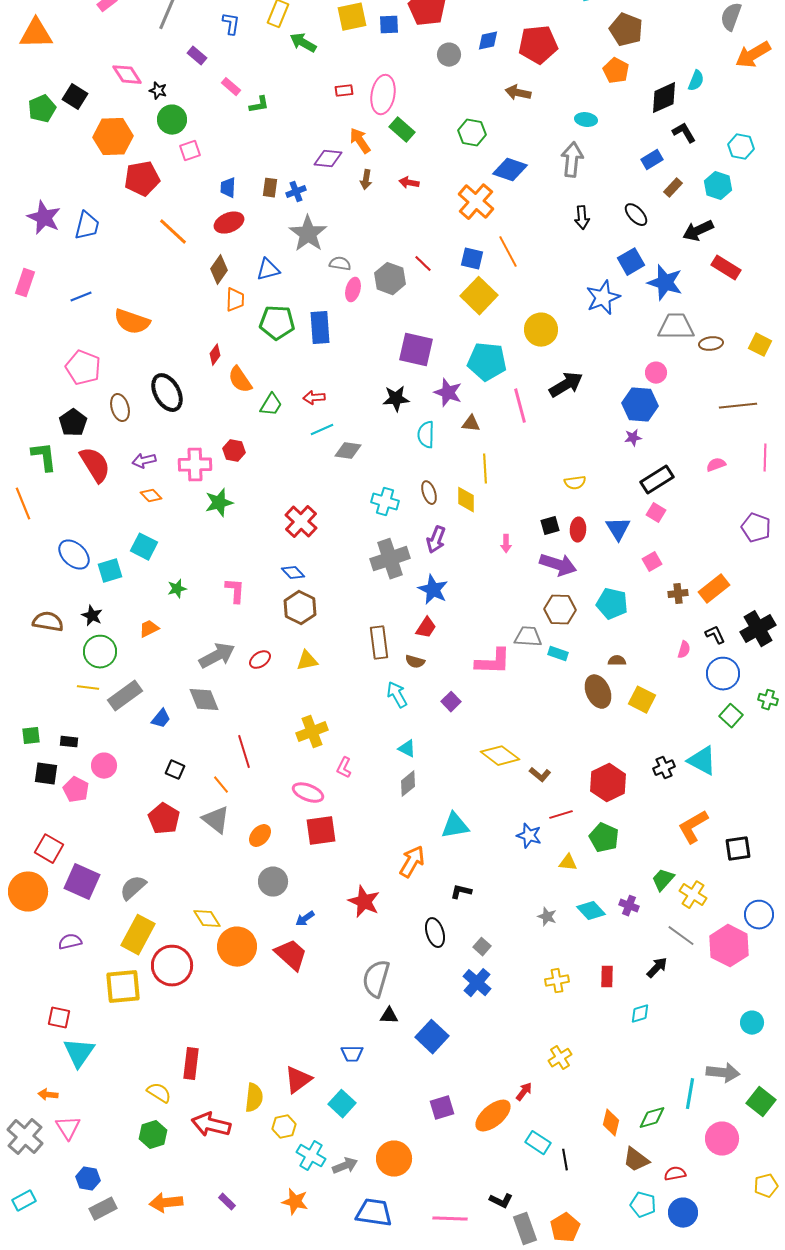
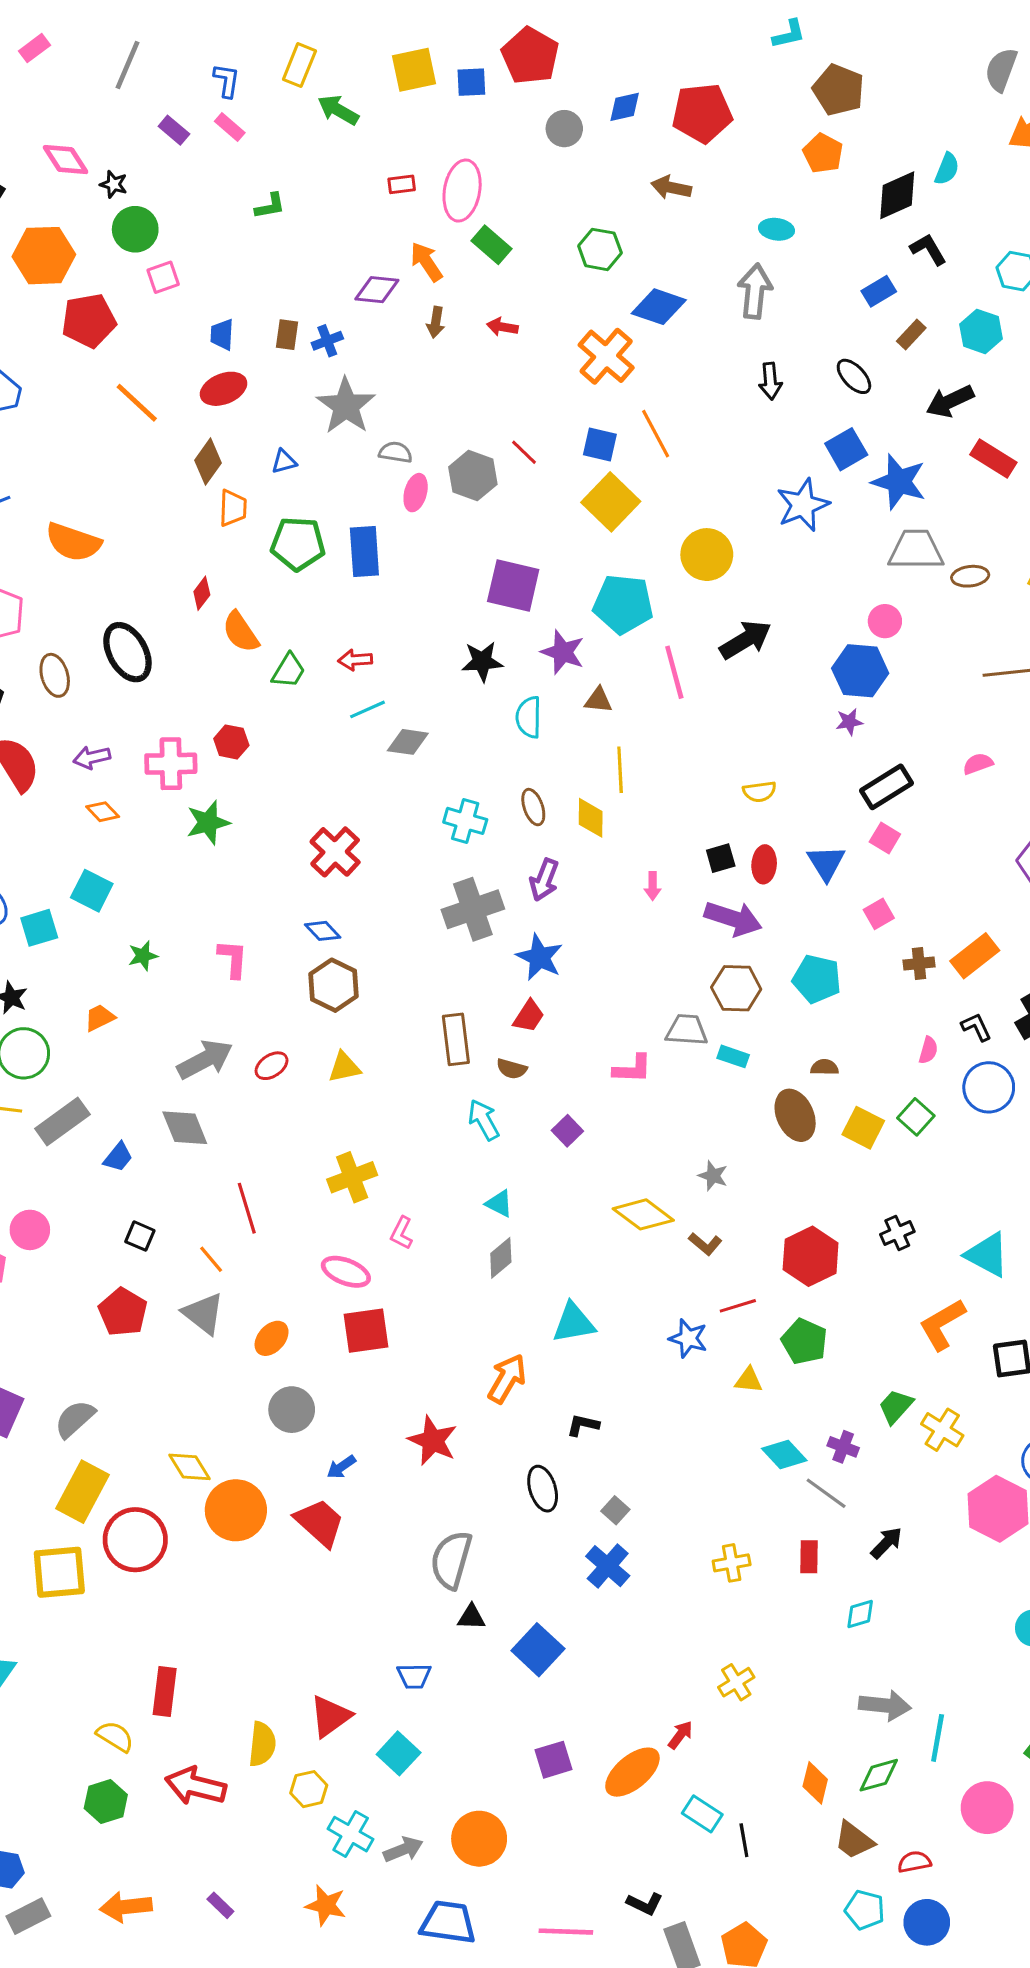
pink rectangle: (231, 87) -> (230, 127), moved
blue triangle: (268, 270) -> (284, 462), size x0.7
pink L-shape: (493, 662) -> (632, 1069), size x0.7
green square: (731, 716) -> (916, 1117), moved
cyan triangle: (702, 761) -> (987, 1255), moved
gray star: (547, 917) -> (713, 1176), moved
gray line: (681, 936) -> (826, 1493), moved
gray arrow: (723, 1073) -> (885, 1705), moved

